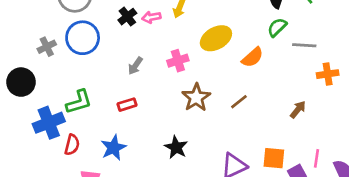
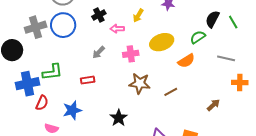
pink arrow: (151, 17) -> (117, 29), moved
green semicircle: (277, 27) -> (198, 37), moved
gray cross: (47, 47) -> (36, 27), size x1.5
brown star: (196, 97) -> (140, 83), turned 30

